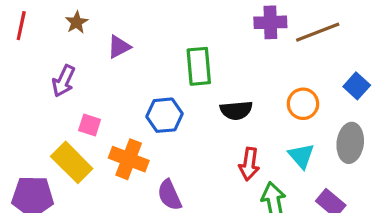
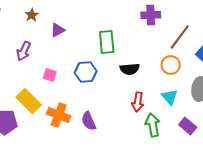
brown line: (318, 32) -> (180, 37), moved, turned -32
pink square: (90, 125) -> (50, 75), moved
orange cross: (129, 159) -> (59, 115), moved

